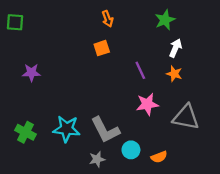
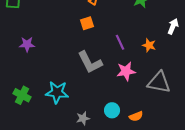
white arrow: (175, 48) -> (173, 26), moved
gray L-shape: (105, 130) -> (90, 62), moved

